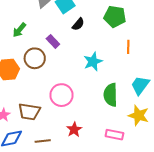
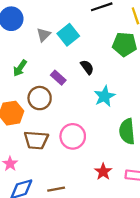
black semicircle: (78, 24) -> (87, 67), moved, turned -72
brown trapezoid: (29, 112) -> (36, 140), moved
red star: (74, 130) -> (103, 172), moved

